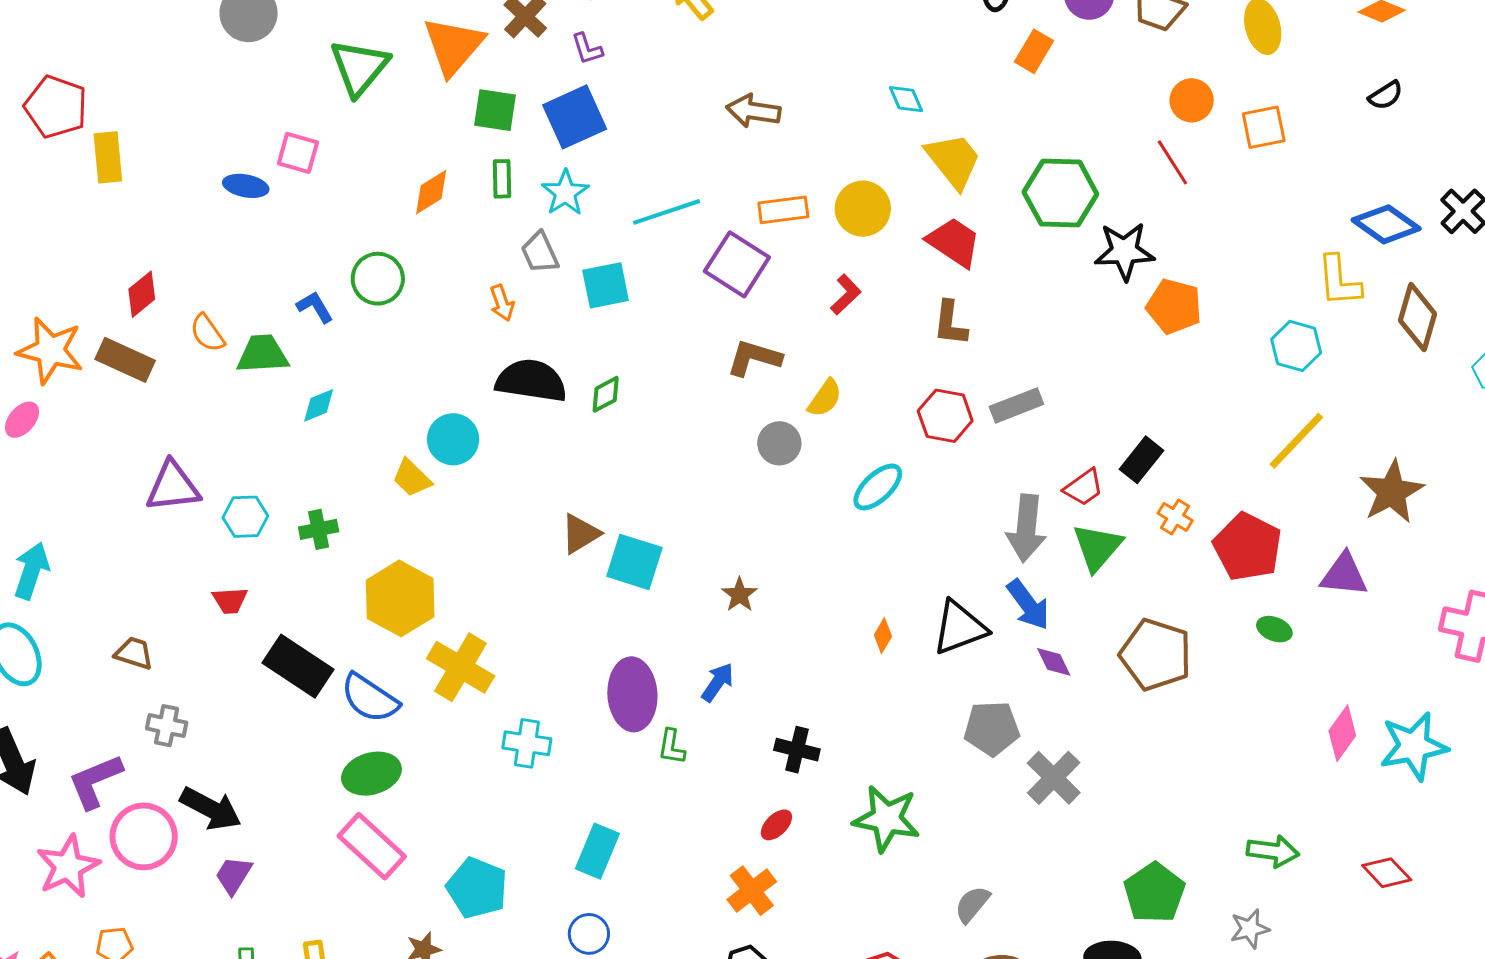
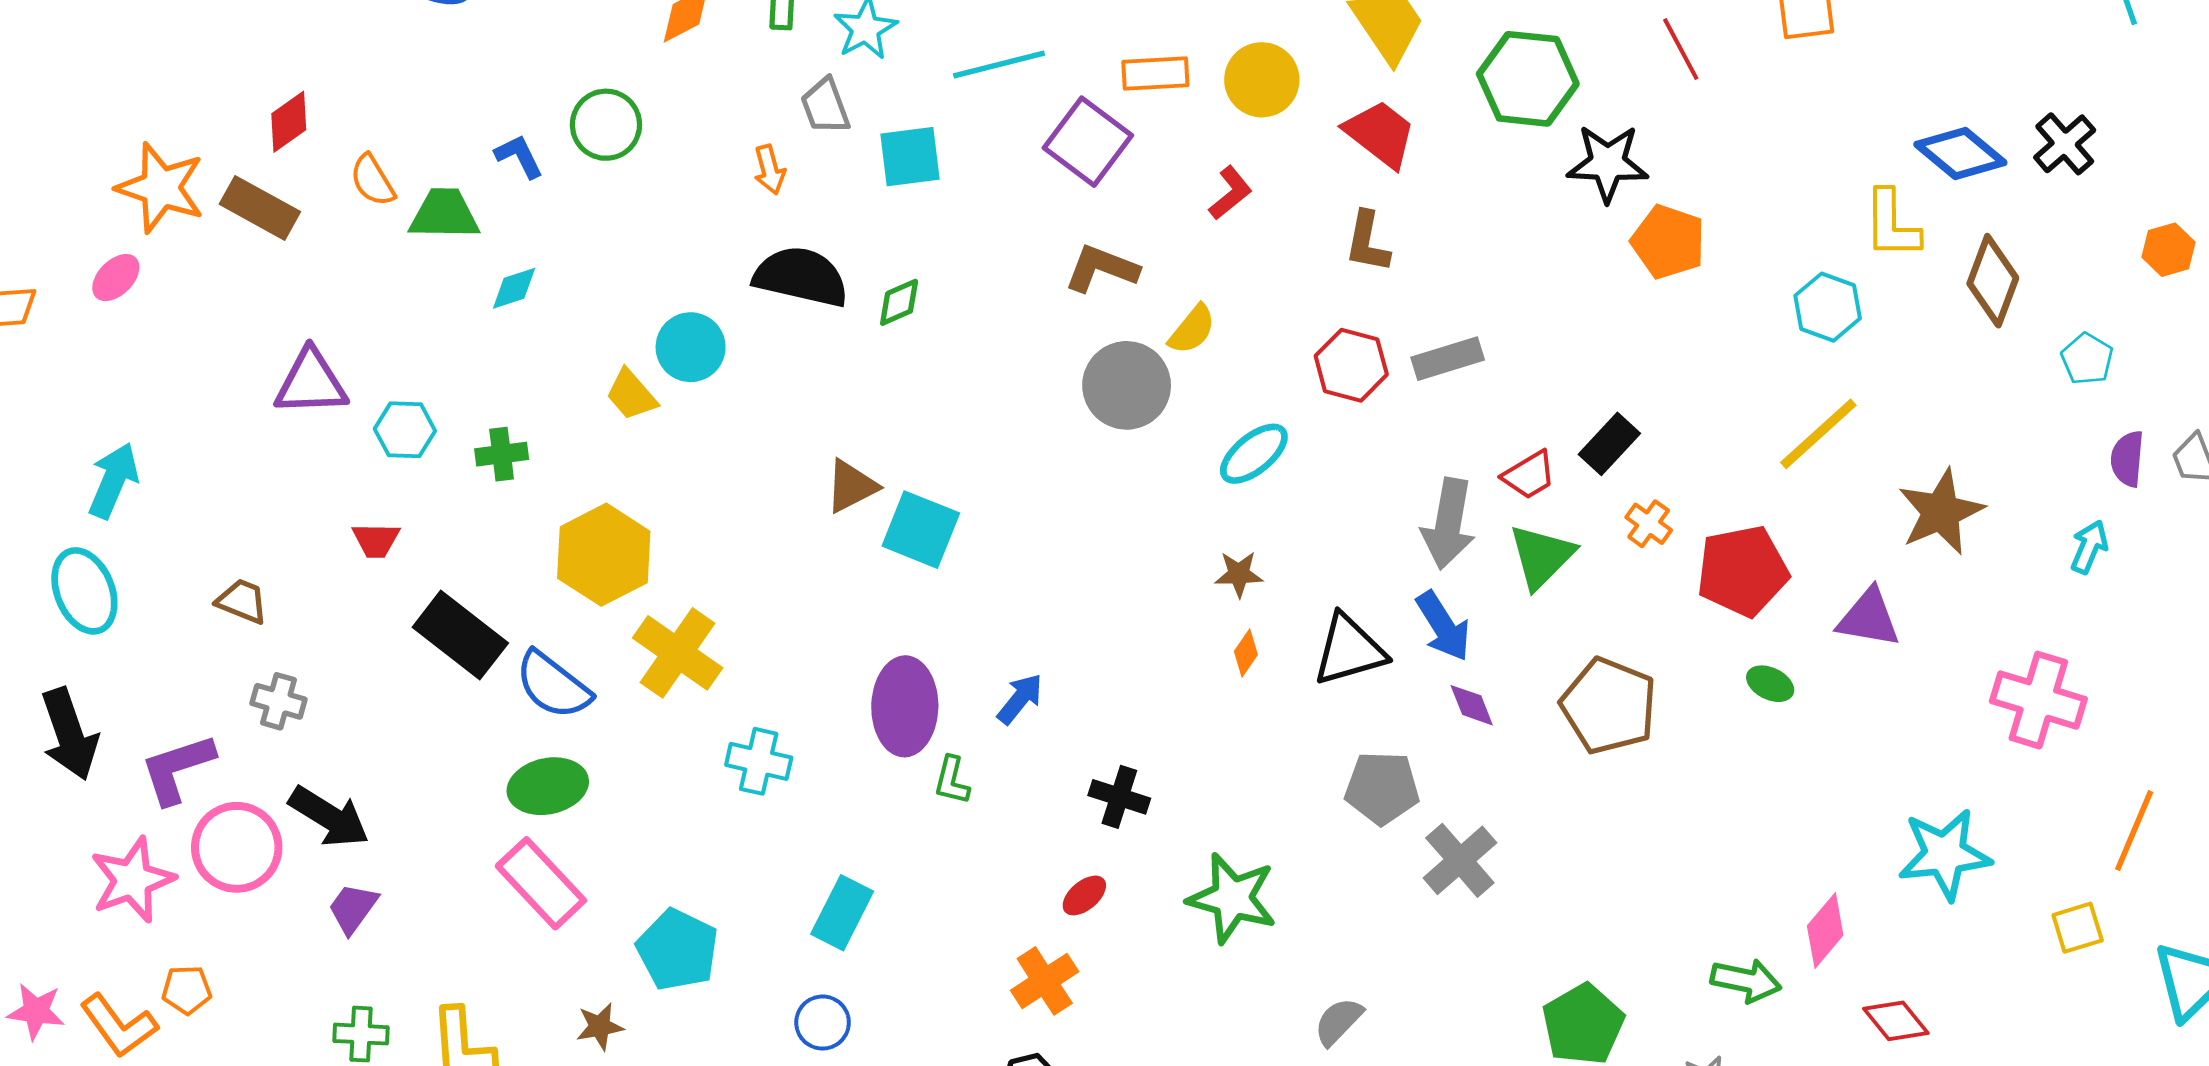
gray circle: (779, 443) -> (1127, 385), size x1.5
red pentagon: (1248, 547) -> (1743, 571), turned 30
brown star: (740, 595) -> (1239, 574), moved, turned 30
pink diamond: (1342, 733) -> (1825, 931), moved

